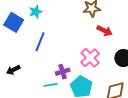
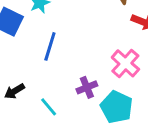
cyan line: (50, 85) -> (49, 107), moved, turned 64

